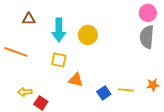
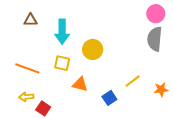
yellow circle: (88, 35) -> (93, 49), moved
orange line: (16, 52) -> (27, 68), moved
yellow line: (126, 90) -> (133, 81), moved, turned -42

